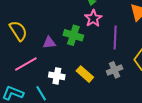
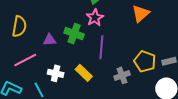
yellow semicircle: (18, 31) -> (19, 26), turned 40
purple line: (115, 38) -> (101, 47), moved
gray cross: (115, 70) -> (122, 75), moved

